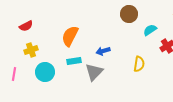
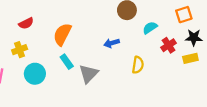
red semicircle: (26, 26) -> (26, 23), moved
blue arrow: (103, 51) -> (112, 43), moved
cyan rectangle: (74, 61) -> (67, 62), turned 64

